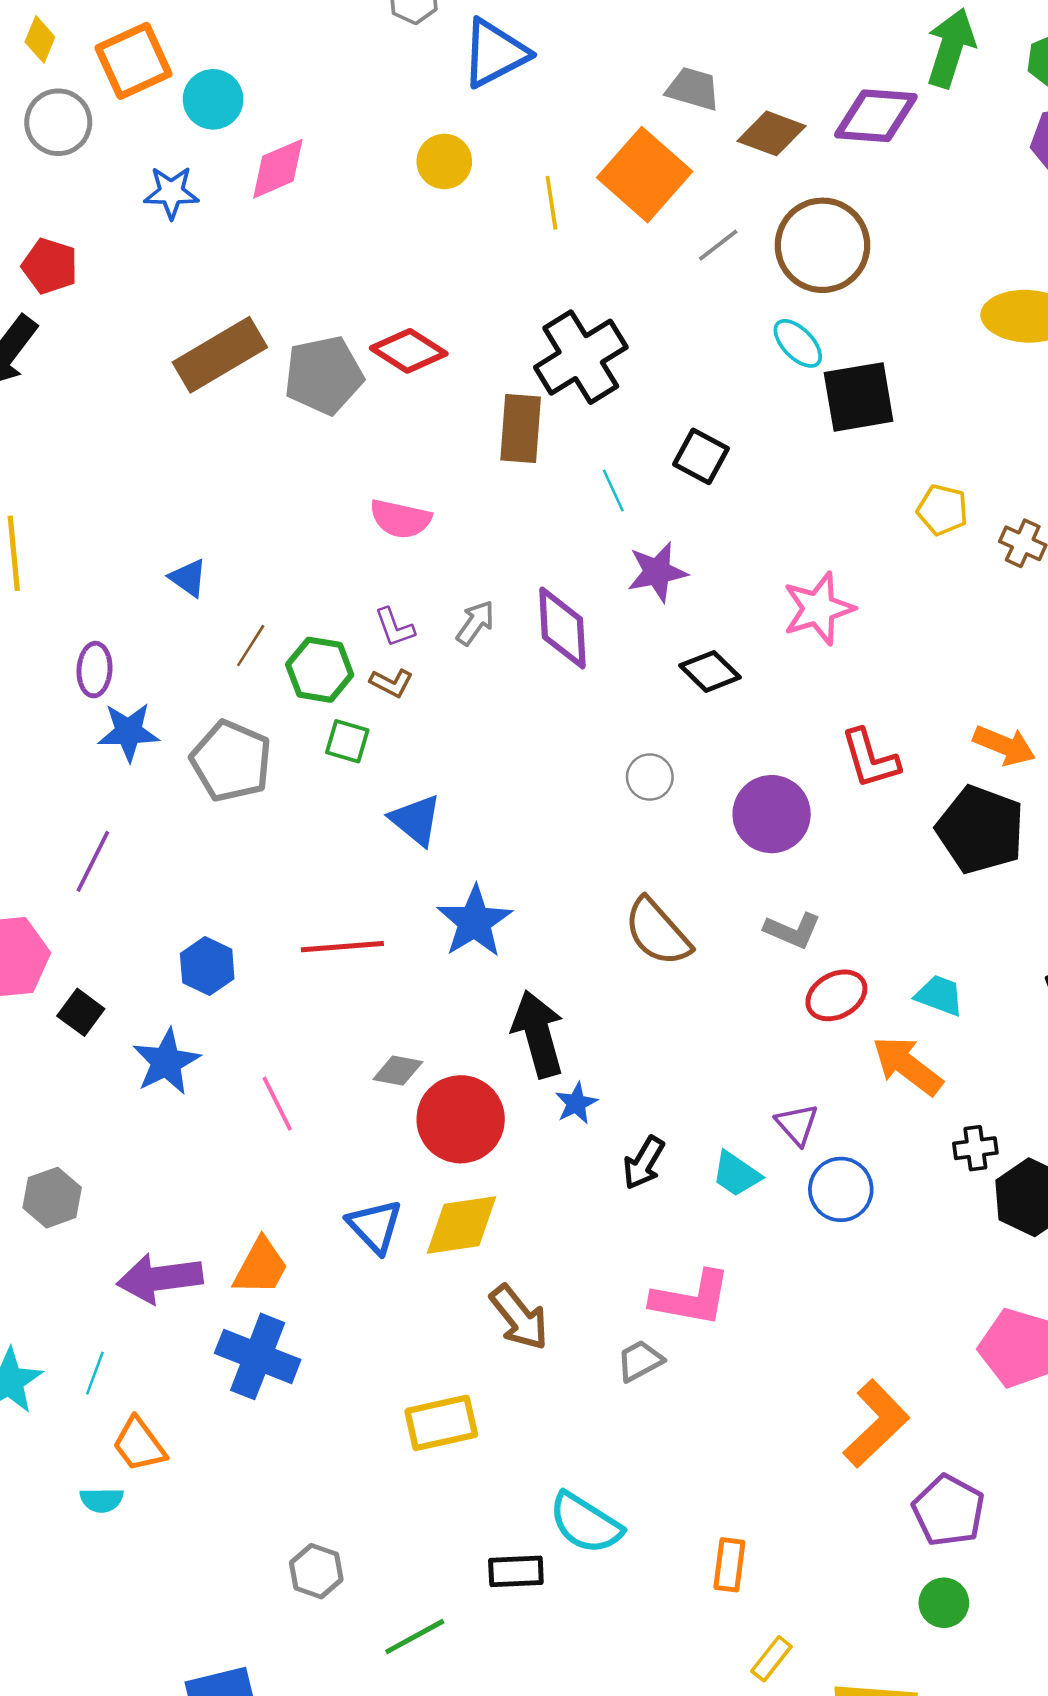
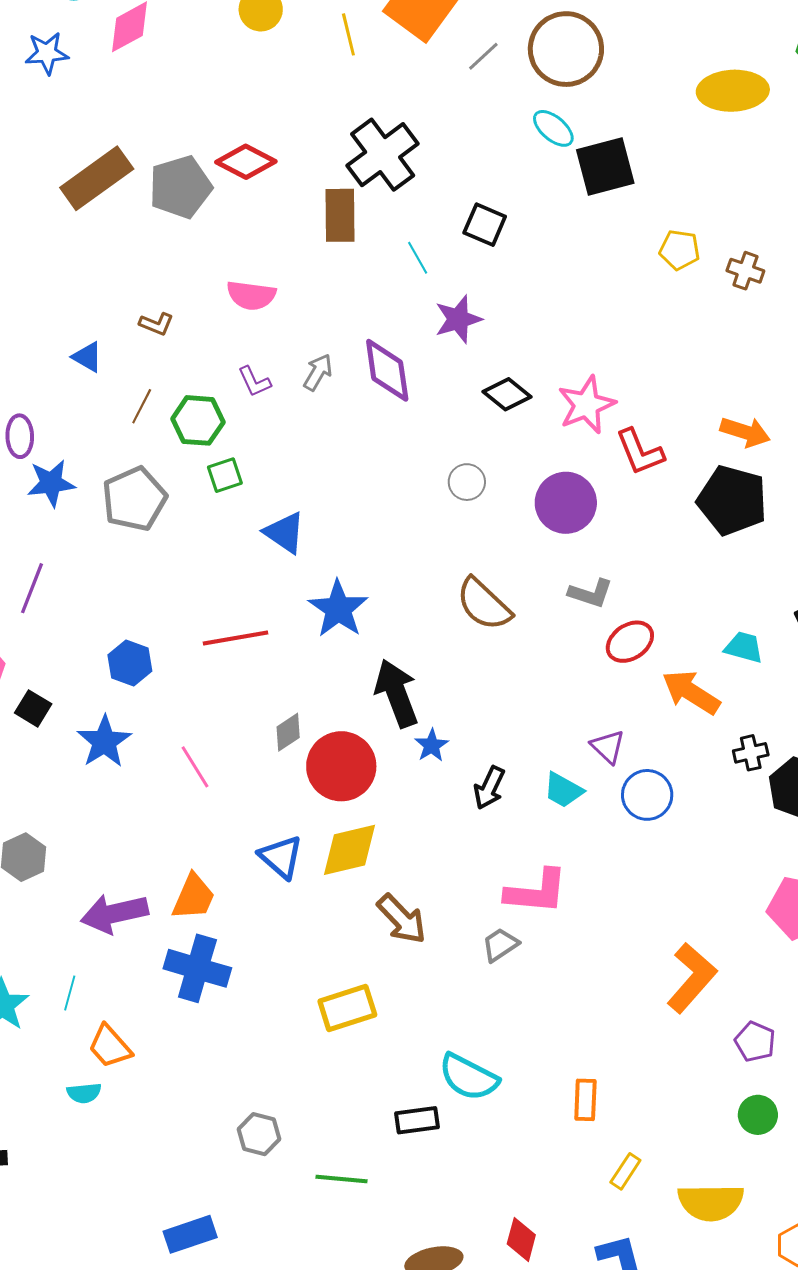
pink star: (818, 609) -> (586, 405), moved
brown L-shape: (391, 683) -> (156, 324), moved
green square: (347, 741) -> (225, 475), turned -30
gray pentagon: (231, 761) -> (134, 499), turned 30
cyan trapezoid: (939, 995) -> (744, 647), moved
gray diamond: (398, 1071) -> (288, 732), turned -39
purple pentagon: (949, 1511) -> (755, 1042), size x0.7
green line: (415, 1637) -> (342, 1179), turned 39

